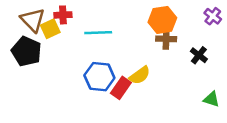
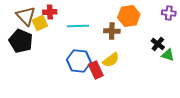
purple cross: (213, 16) -> (169, 13), turned -32
brown cross: (166, 39) -> (112, 31), moved
red rectangle: (121, 88) -> (96, 70), turned -60
green triangle: (211, 99) -> (168, 55), moved

